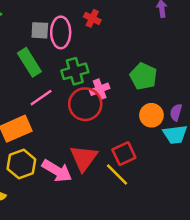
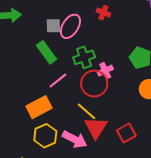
red cross: (92, 18) -> (103, 13), moved
pink ellipse: (61, 32) -> (70, 26), turned 35
red square: (124, 154) -> (126, 133), moved
yellow line: (117, 175) -> (86, 111), moved

